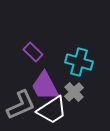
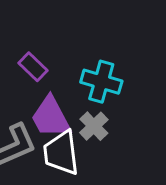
white trapezoid: (52, 110) -> (61, 153), turned 116

